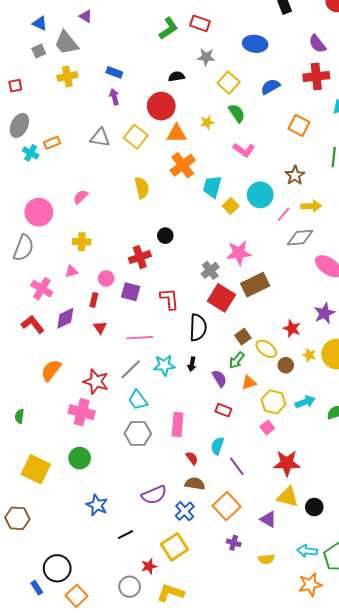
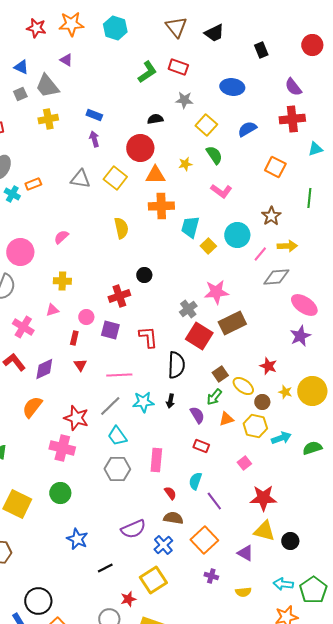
orange cross: (183, 165) -> (161, 206), turned 35
purple star: (324, 313) -> (300, 336), moved
purple diamond: (65, 318) -> (44, 369), moved
yellow hexagon: (273, 402) -> (255, 426), moved

